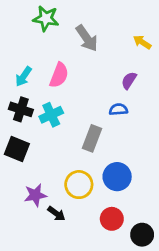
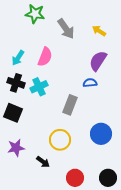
yellow arrow: (142, 42) -> (99, 31), moved
purple semicircle: (129, 80) -> (98, 61), size x1.5
blue circle: (117, 177) -> (101, 134), moved
purple star: (35, 195) -> (16, 148), moved
red circle: (112, 219) -> (75, 178), moved

